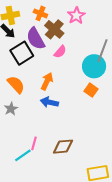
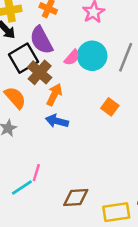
brown cross: (54, 29) -> (40, 72), moved
cyan circle: (94, 66) -> (92, 56), moved
brown diamond: (63, 147) -> (76, 198), moved

